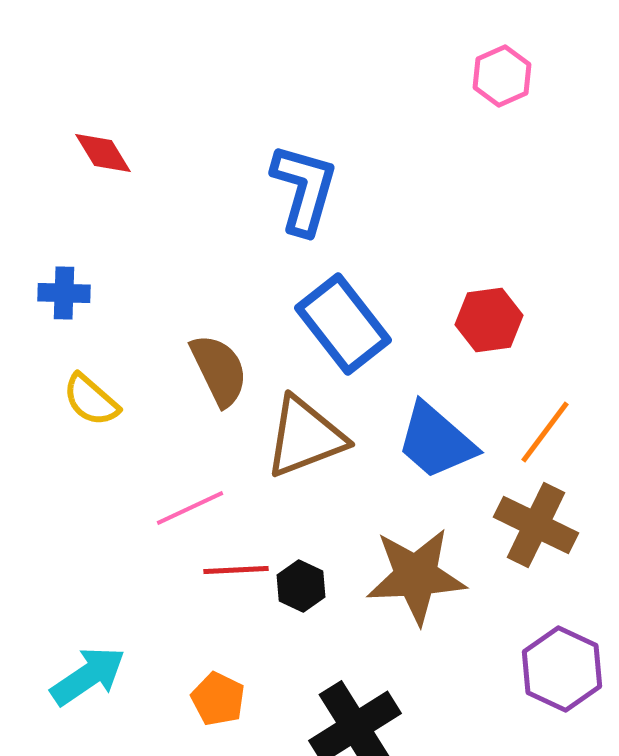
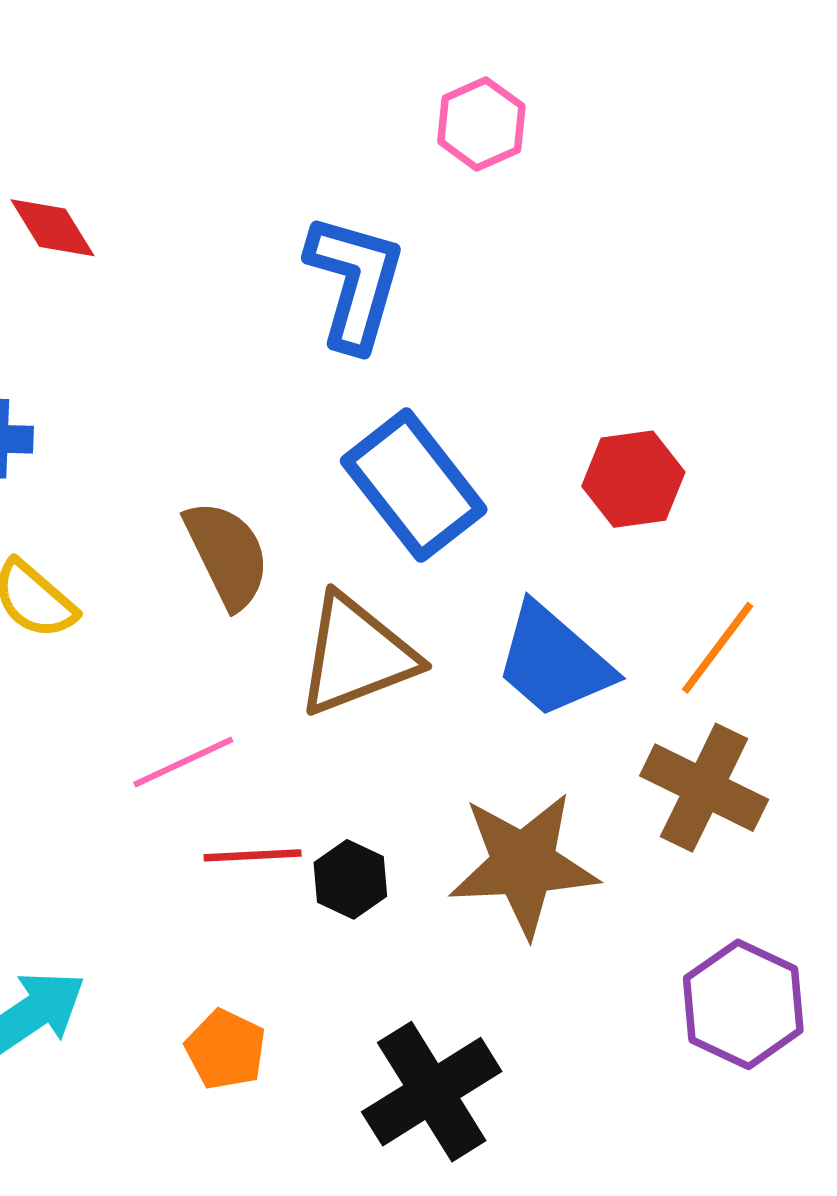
pink hexagon: (502, 76) -> (481, 124), moved

